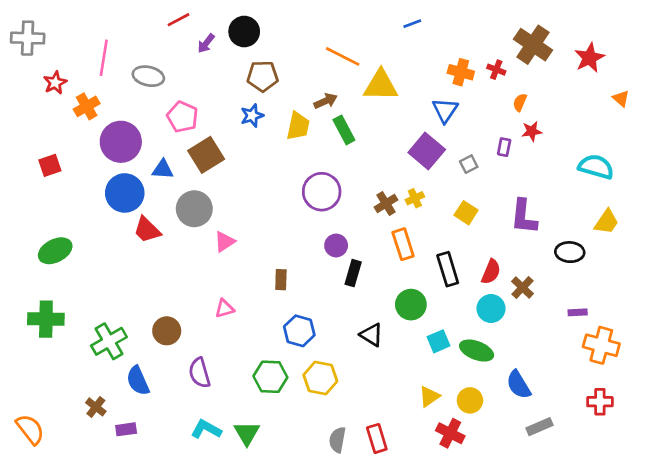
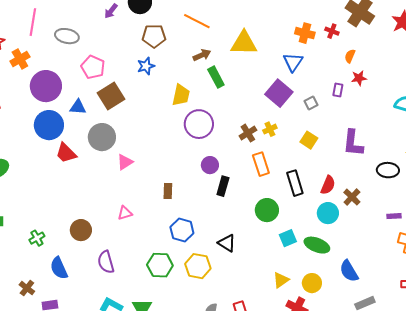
orange line: (343, 56) -> (197, 21), moved
yellow trapezoid: (298, 126) -> (181, 95), moved
black triangle: (372, 335) -> (227, 243), moved
green cross: (109, 341) -> (37, 238), size x0.6

